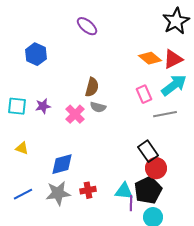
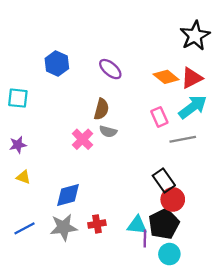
purple ellipse: (87, 26) -> (110, 69), moved
blue hexagon: (36, 54) -> (57, 64), moved
cyan square: (17, 106) -> (18, 98), moved
purple star: (43, 106) -> (18, 145), moved

